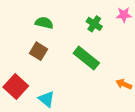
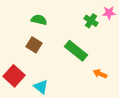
green cross: (94, 24) -> (91, 21), moved
orange arrow: (124, 84) -> (100, 74), moved

